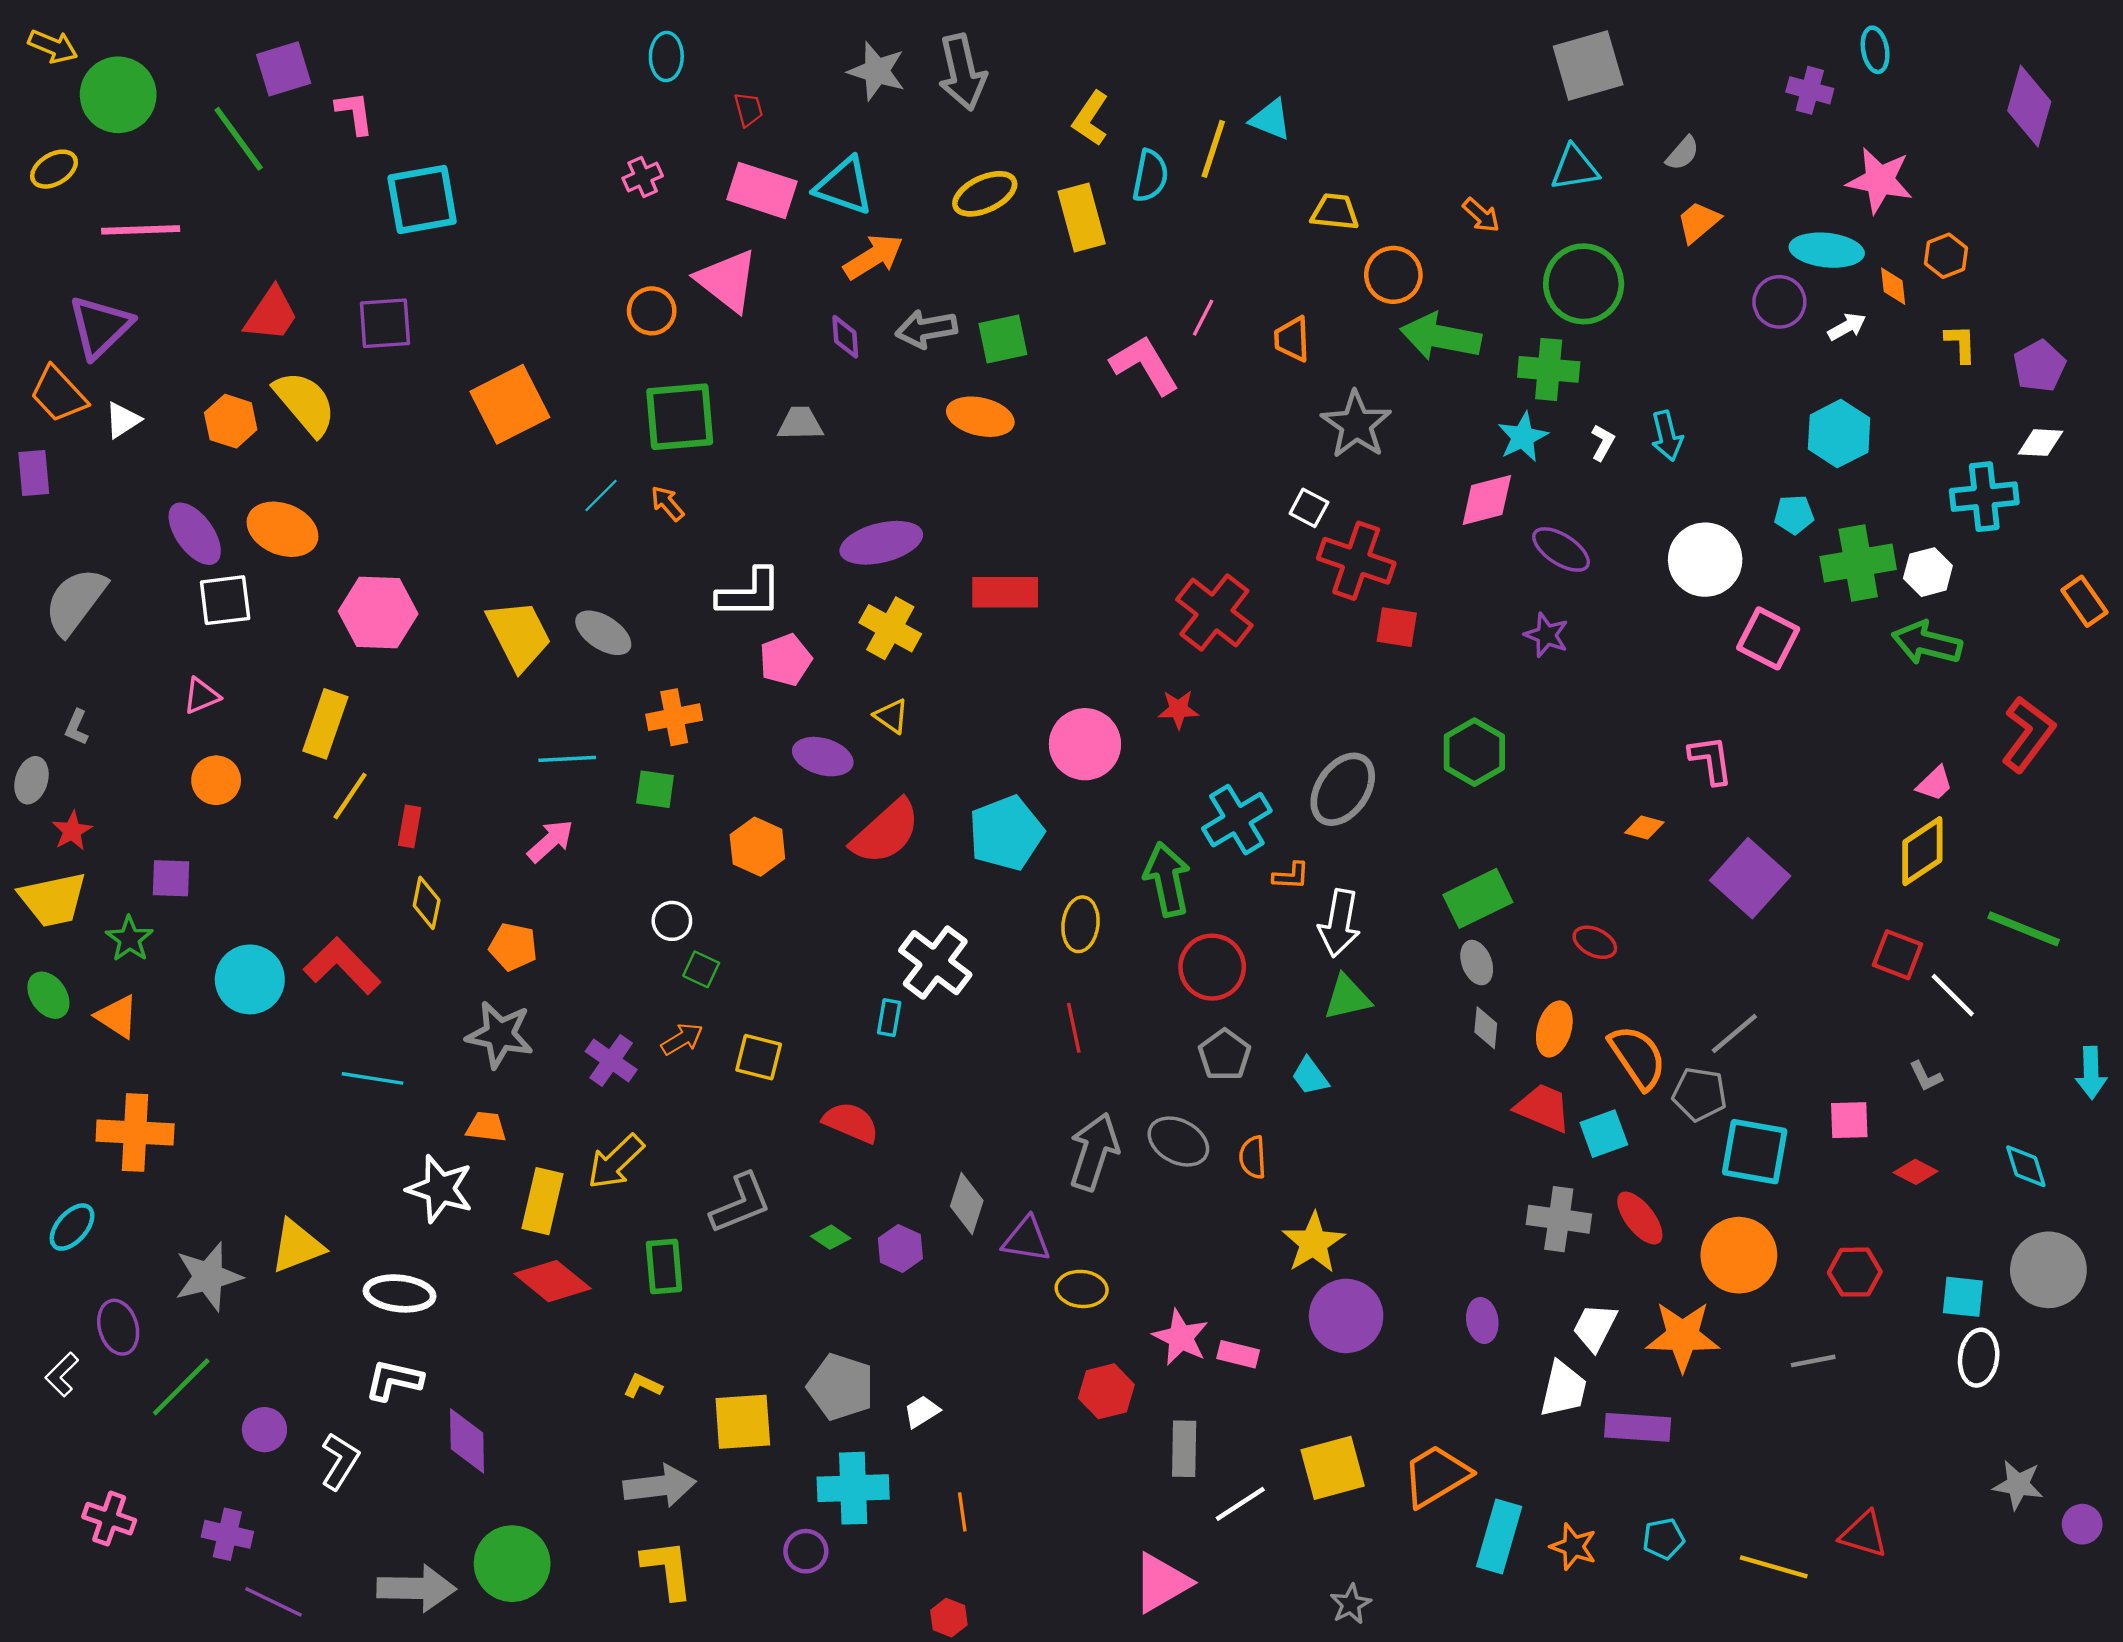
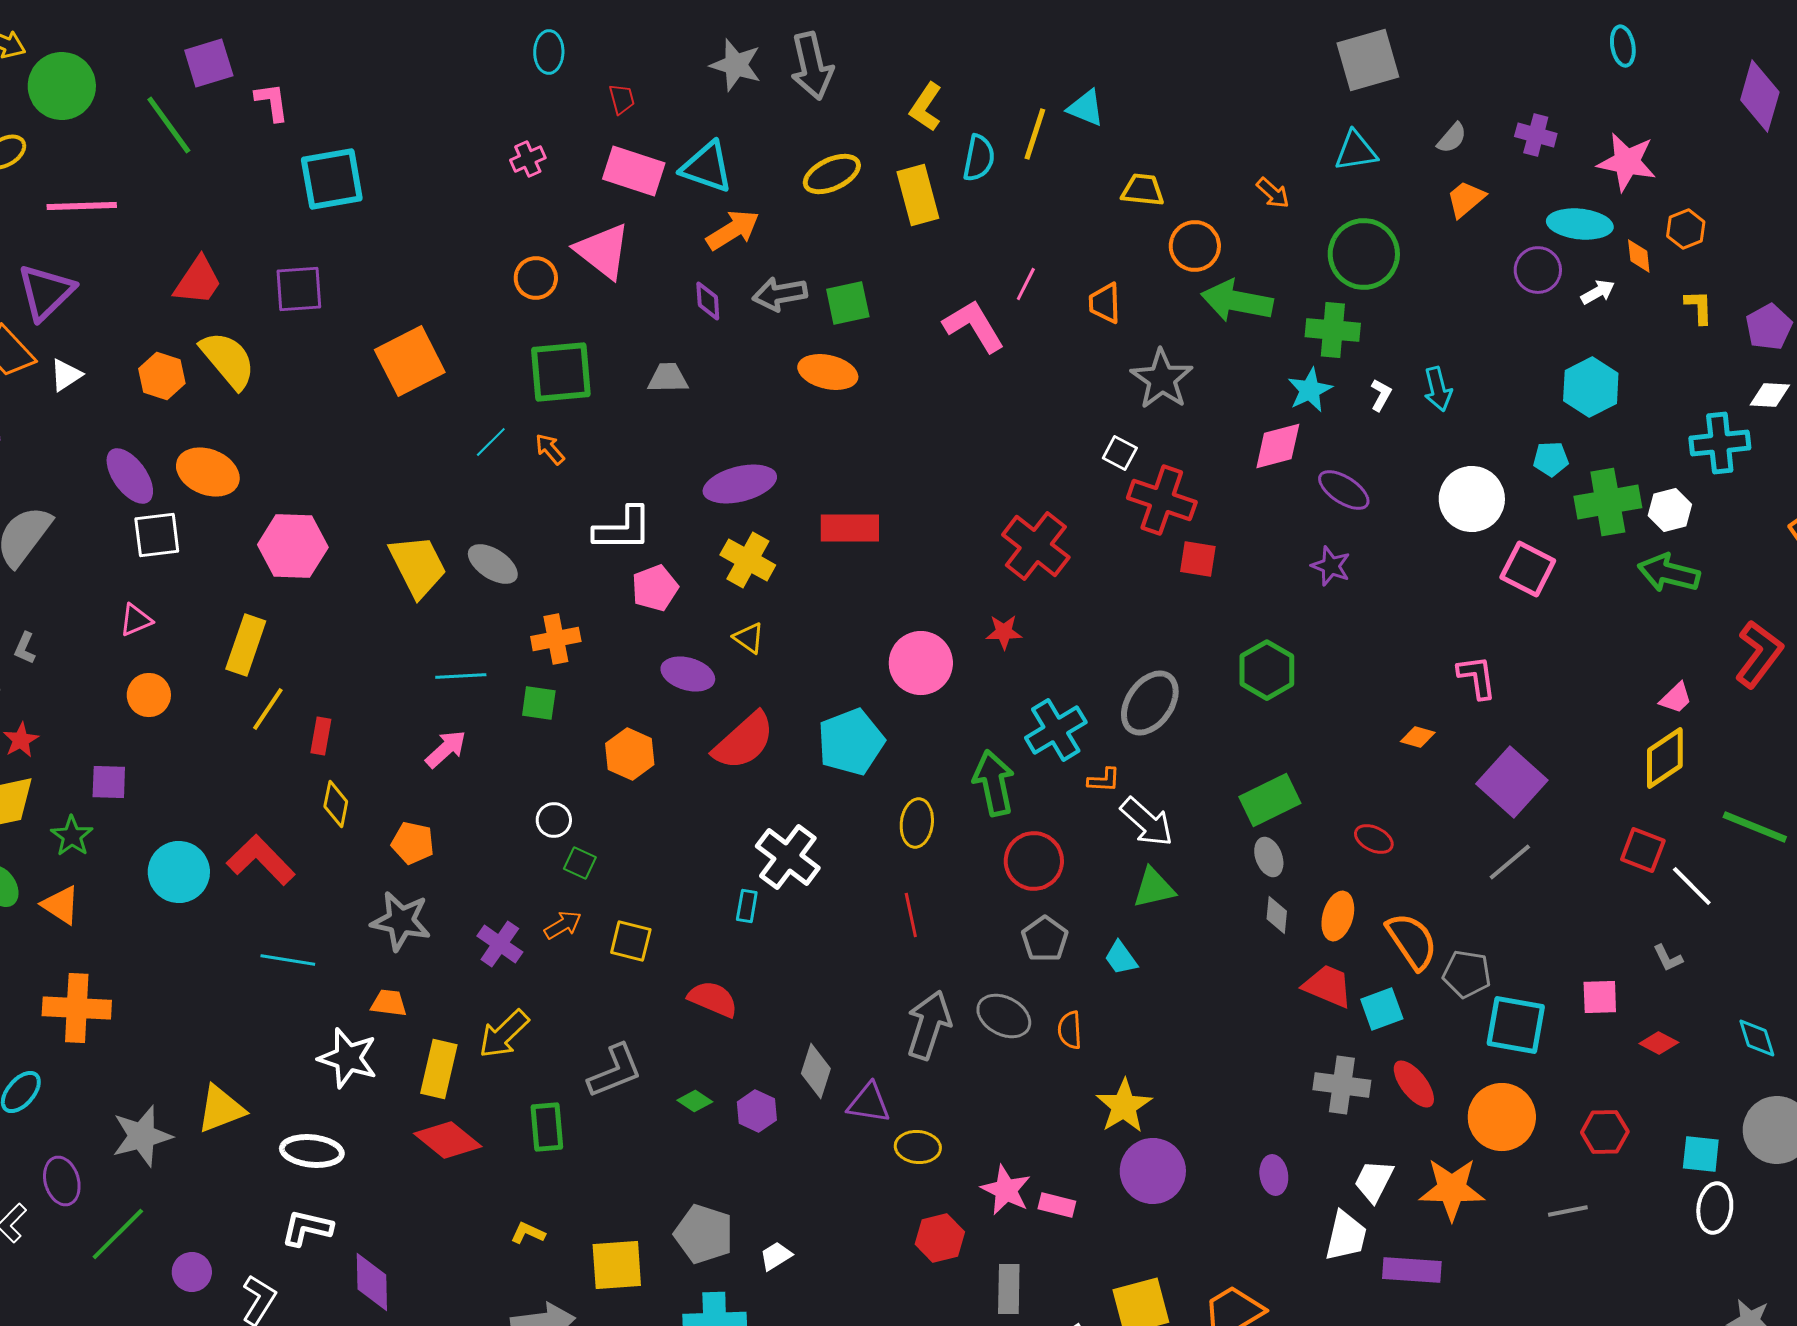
purple cross: (1810, 90) -> (1536, 135), moved
white arrow: (1339, 923) -> (1147, 822), turned -58
gray line: (1734, 1033) -> (1510, 862), moved

